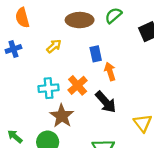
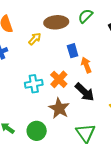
yellow arrow: (54, 46) -> (35, 39), moved
brown star: (62, 116) -> (59, 108), moved

